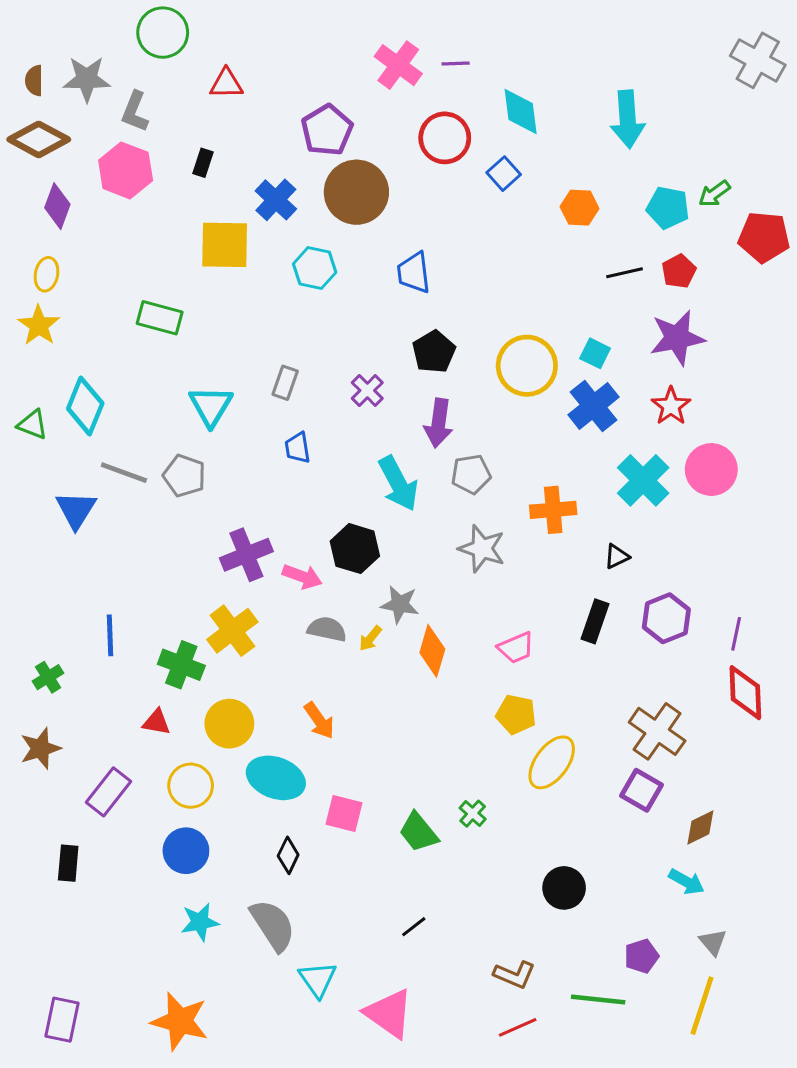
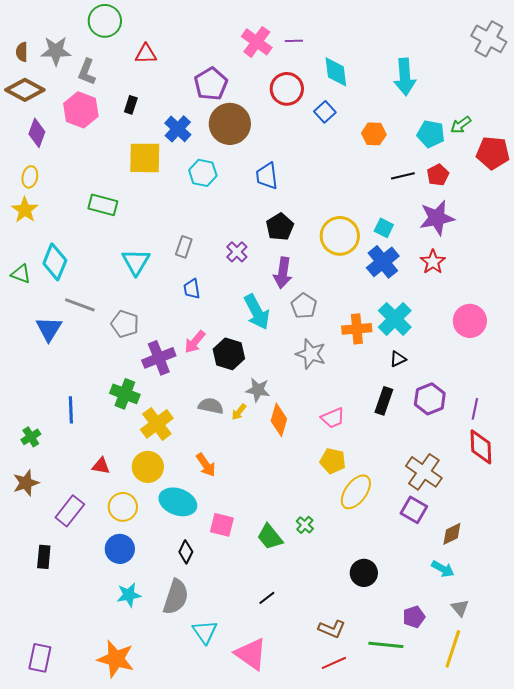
pink circle: (711, 470) -> (470, 321), moved
gray pentagon: (471, 474) -> (304, 306), turned -30
gray pentagon: (184, 476) -> (125, 324), moved
cyan cross: (643, 480) -> (395, 319), moved
pink arrow: (302, 576) -> (195, 342), moved, turned 110
yellow cross: (232, 631) -> (157, 424), moved
green cross: (181, 665) -> (125, 394), moved
gray semicircle: (273, 925) -> (176, 597), turned 51

